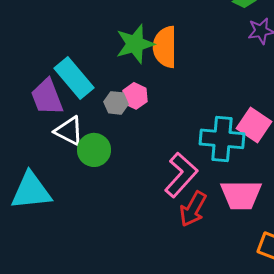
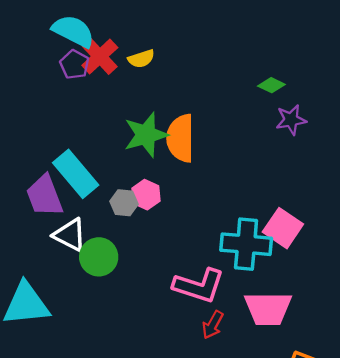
pink L-shape: (181, 175) -> (199, 286), turned 66
red arrow: (193, 209) -> (213, 325), size x0.7

